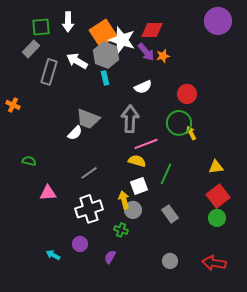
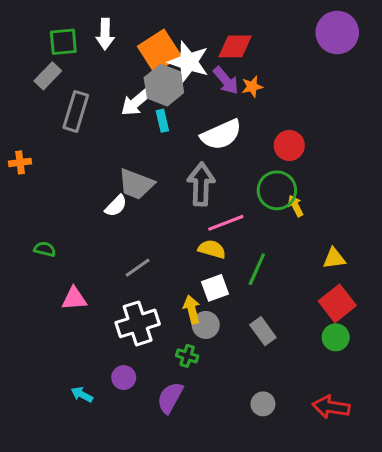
white arrow: (77, 61) -> (136, 102), moved, turned -70
white semicircle: (143, 87) -> (221, 135), size x1.5
orange cross: (13, 105) -> (20, 162), turned -32
purple semicircle: (110, 257) -> (170, 398), size x1.5

